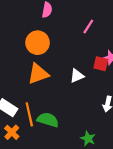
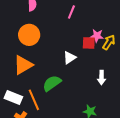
orange triangle: (38, 74) -> (23, 65), moved
green semicircle: (48, 120) -> (52, 83), moved, turned -42

